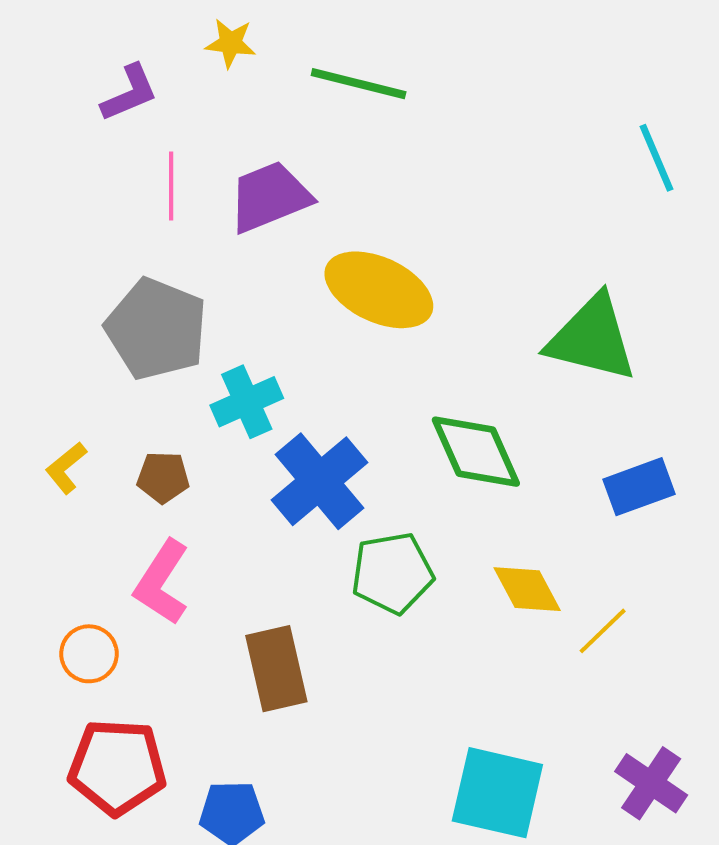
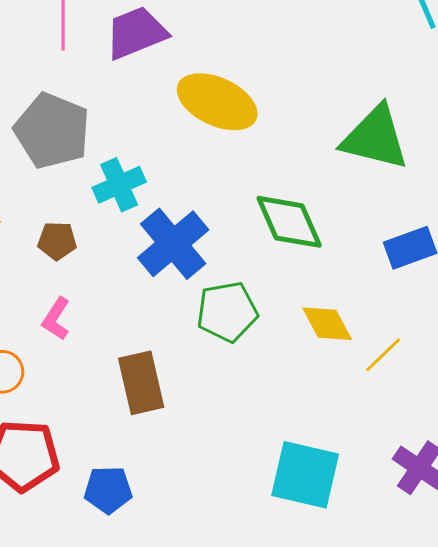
pink L-shape: (162, 582) -> (56, 319), size x0.7

